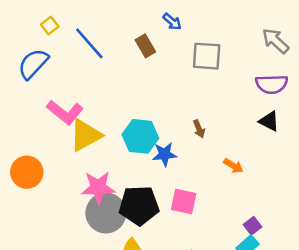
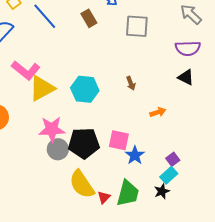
blue star: (165, 154) -> (135, 155), moved, turned -30
orange arrow: (233, 166) -> (158, 112), turned -49
gray circle: (106, 213) -> (58, 149), size x0.7

